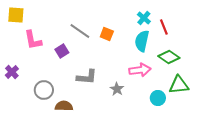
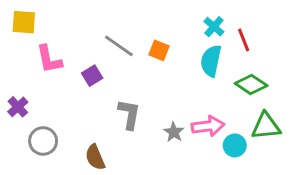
pink arrow: (140, 70) -> (208, 126), moved
gray L-shape: (87, 77) -> (129, 114), turned -85
gray circle: (44, 90) -> (43, 141), moved
brown semicircle: (64, 106) -> (95, 157), turned -114

